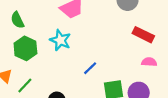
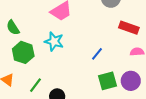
blue line: (90, 68) -> (97, 54), moved
green line: (25, 86) -> (36, 85), moved

